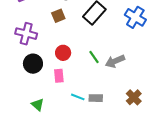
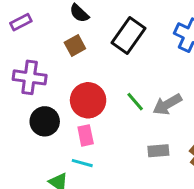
red circle: (63, 53) -> (88, 100), size x1.5
cyan line: (78, 97) -> (82, 163), moved
gray rectangle: (96, 98) -> (158, 151), moved

